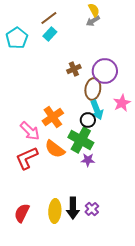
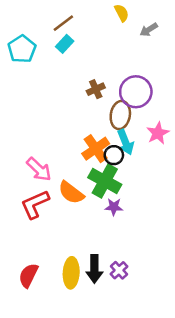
gray arrow: (93, 21) -> (149, 30), moved
orange cross: (53, 117) -> (96, 149), moved

